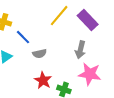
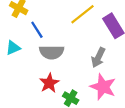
gray semicircle: (40, 54) -> (52, 52), size x1.5

